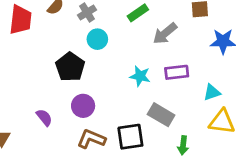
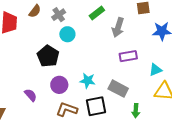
gray arrow: (165, 33) -> (118, 27), turned -30
cyan star: (140, 76) -> (88, 81), moved

